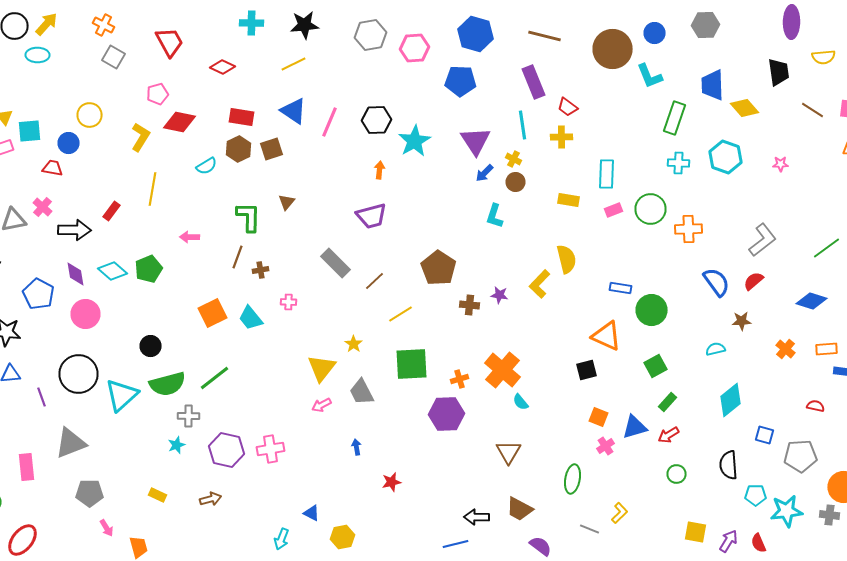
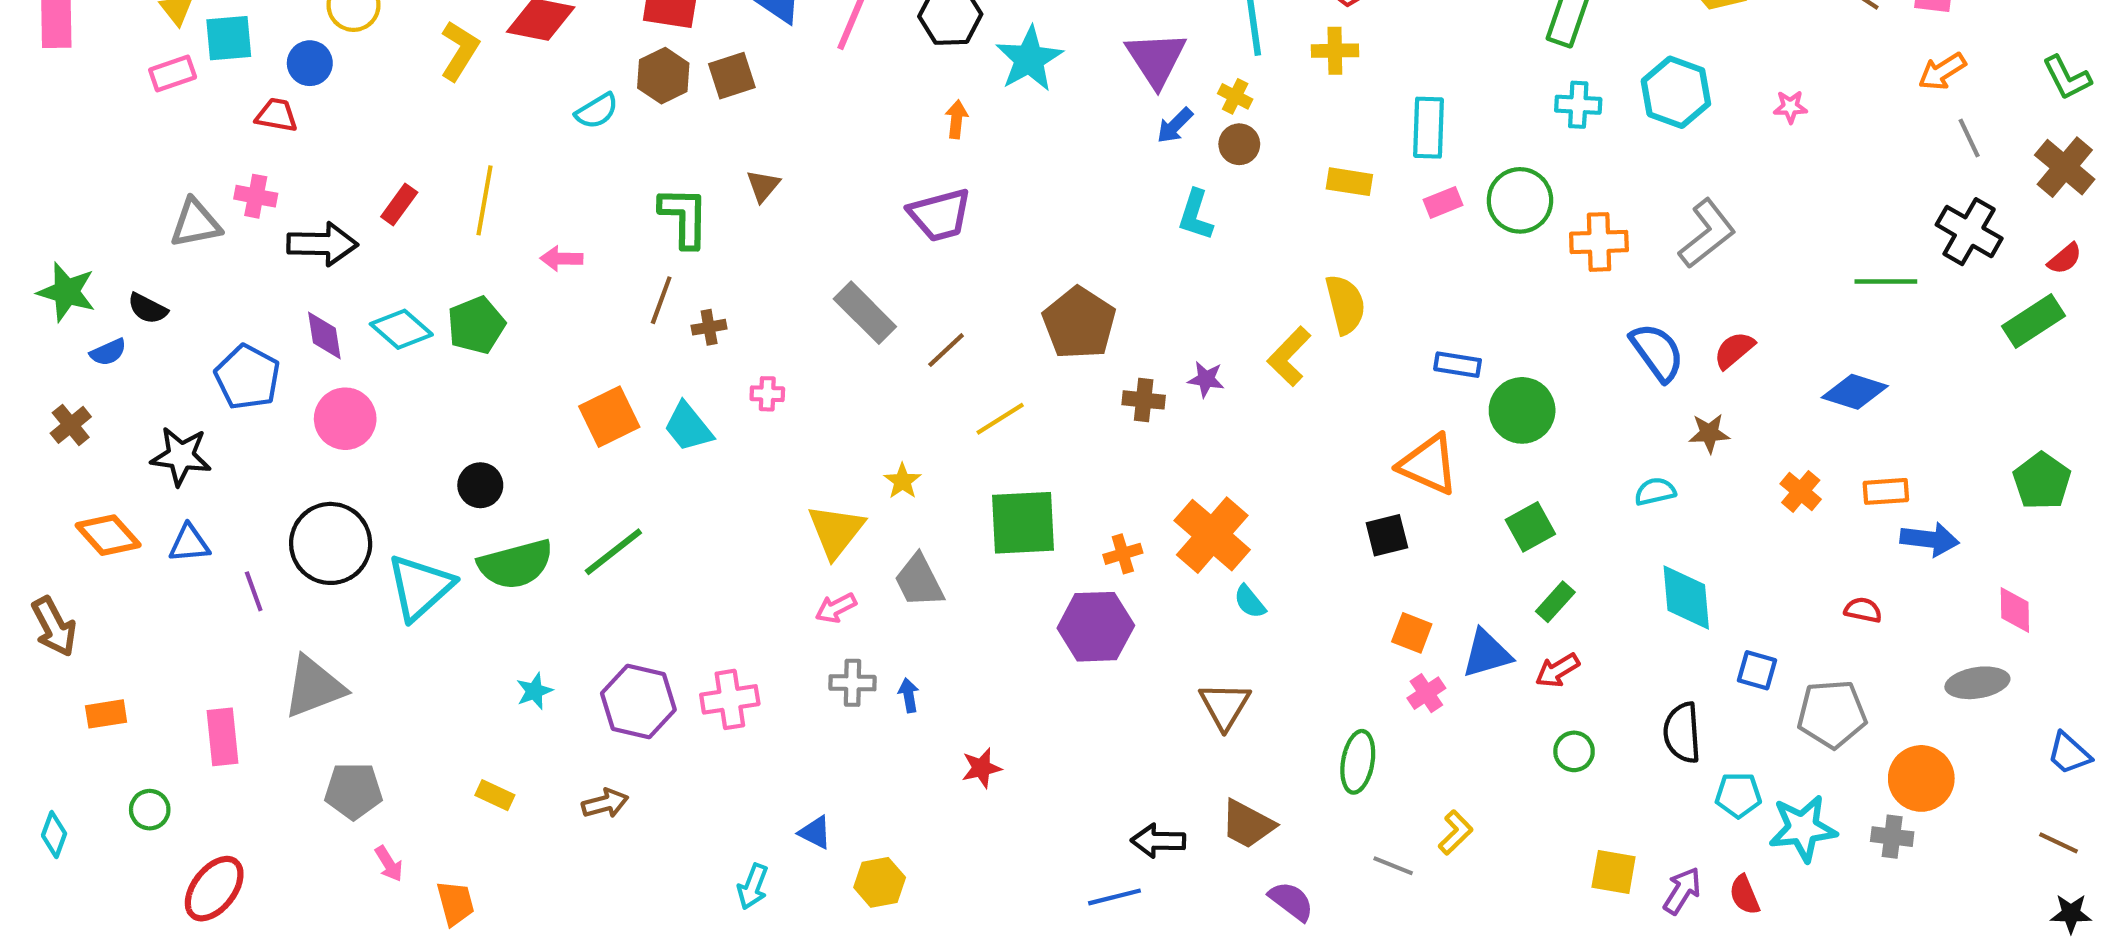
yellow line: (152, 189) -> (484, 200), moved
pink cross: (42, 207) -> (256, 196), turned -30
gray L-shape: (762, 240) -> (1707, 234), moved
green line: (826, 248) -> (1886, 281), turned 36
cyan diamond: (730, 400) -> (1686, 598), turned -56
gray cross: (188, 416) -> (853, 683), moved

